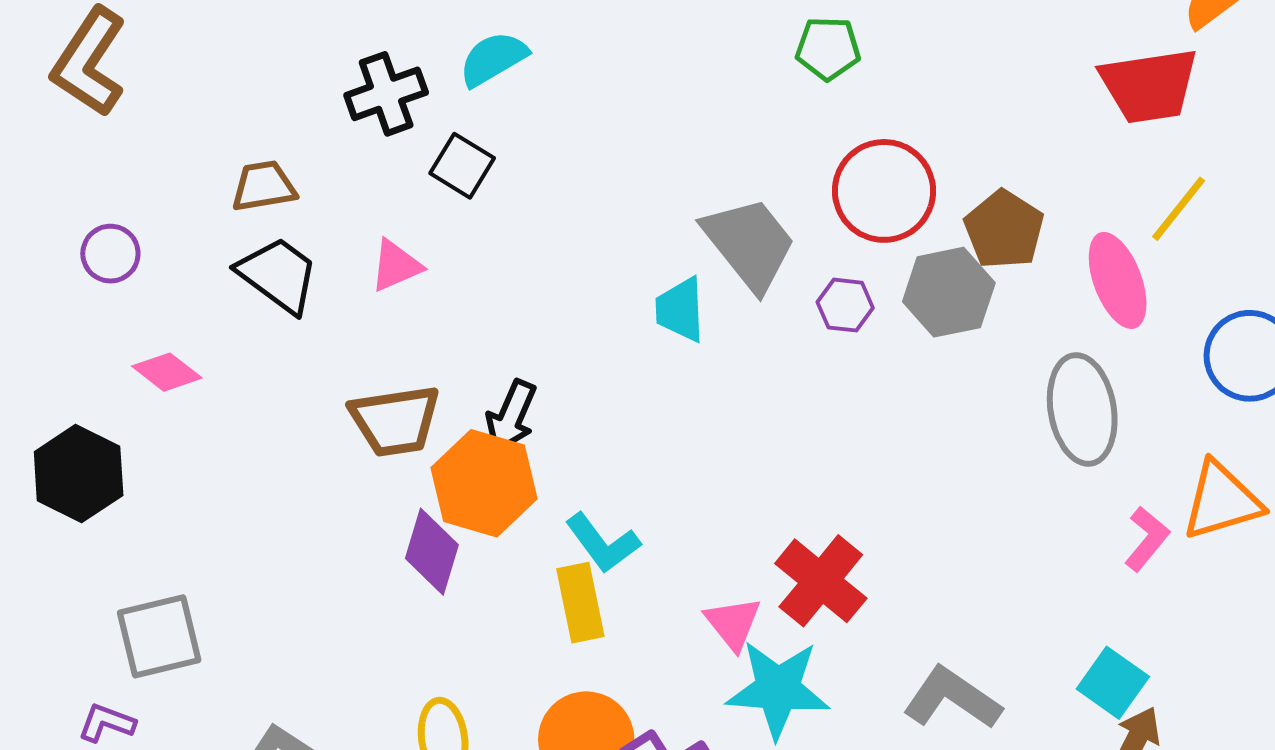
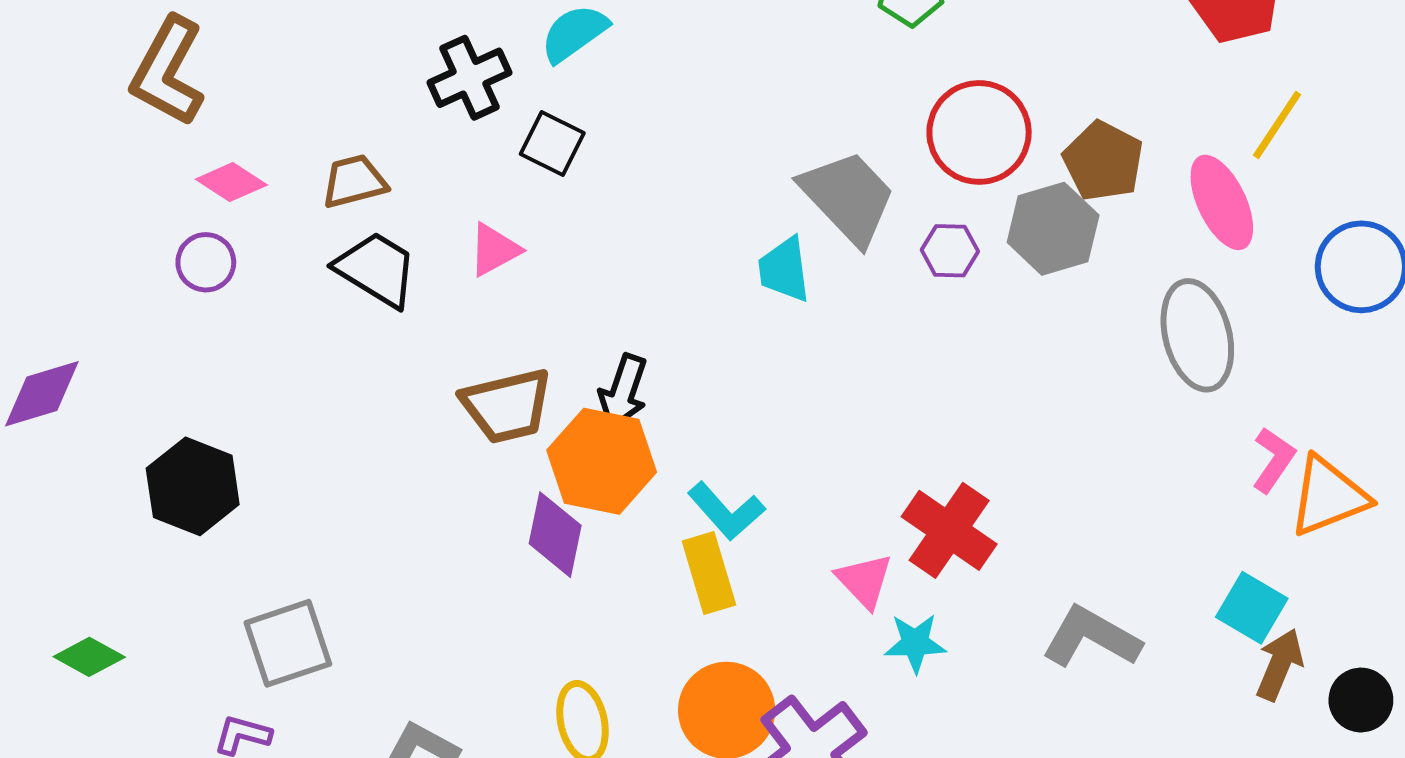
pink diamond: (167, 372) -> (231, 182), moved
orange triangle: (1222, 501) -> (1329, 496), moved
cyan star: (778, 689) -> (915, 643), size x0.6

